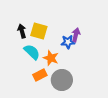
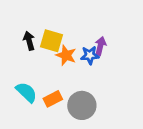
cyan semicircle: (32, 52) -> (26, 92), moved
orange star: (51, 58) -> (66, 55), moved

